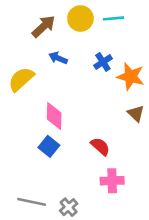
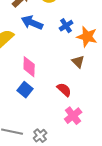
blue arrow: (58, 58) -> (32, 23), size x1.5
brown triangle: (136, 113) -> (78, 62), moved
pink cross: (112, 181) -> (73, 116), turned -36

